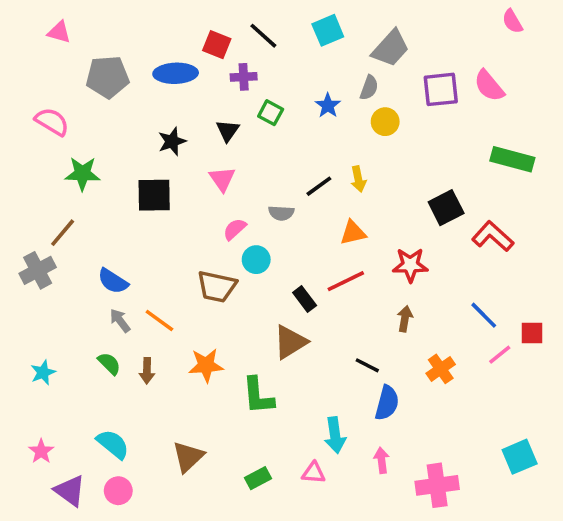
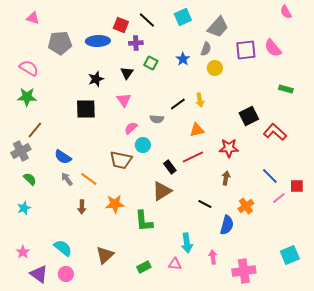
green rectangle: (512, 159) -> (286, 89), size x0.6
green star: (82, 174) -> (27, 97), moved
green semicircle: (109, 364) -> (30, 179), moved
blue semicircle: (387, 403) -> (227, 225), moved

